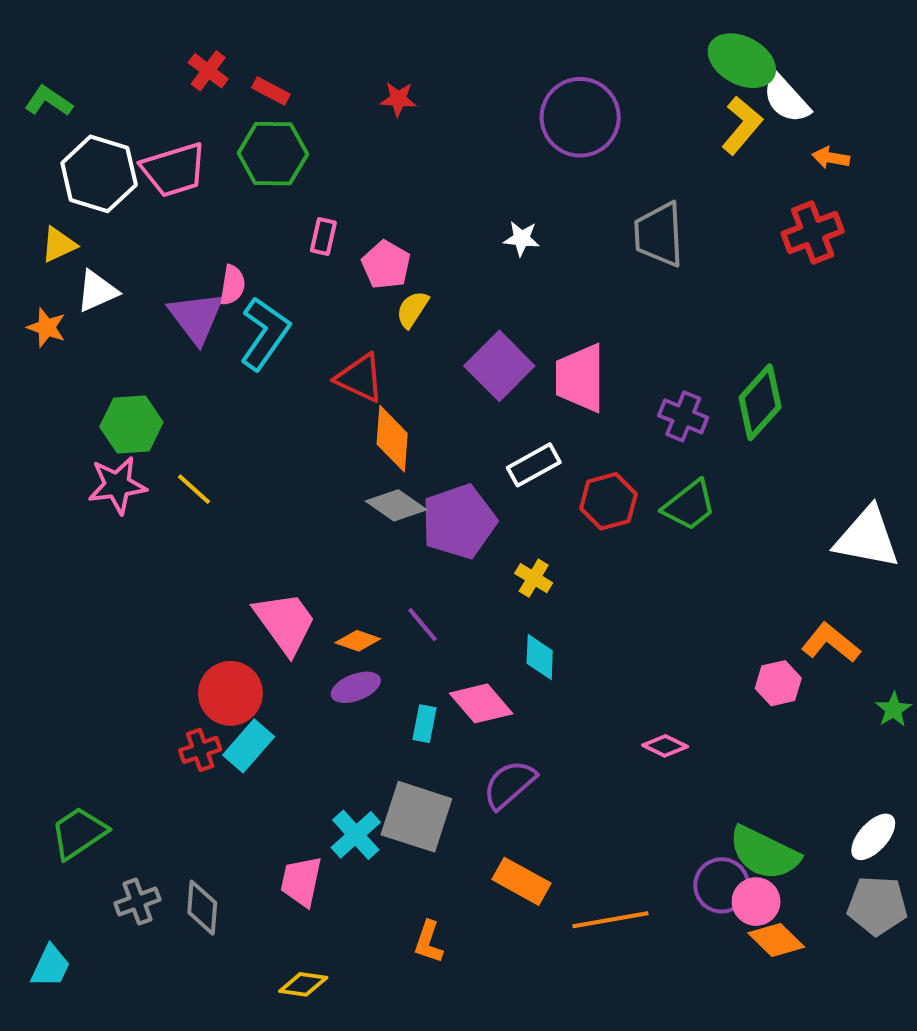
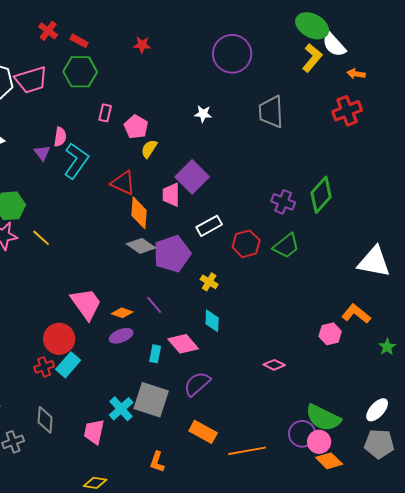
purple triangle: (196, 317) -> (42, 153), size x0.6
pink trapezoid: (580, 378) -> (171, 195), moved, size x0.7
gray diamond: (202, 908) -> (45, 420), moved

